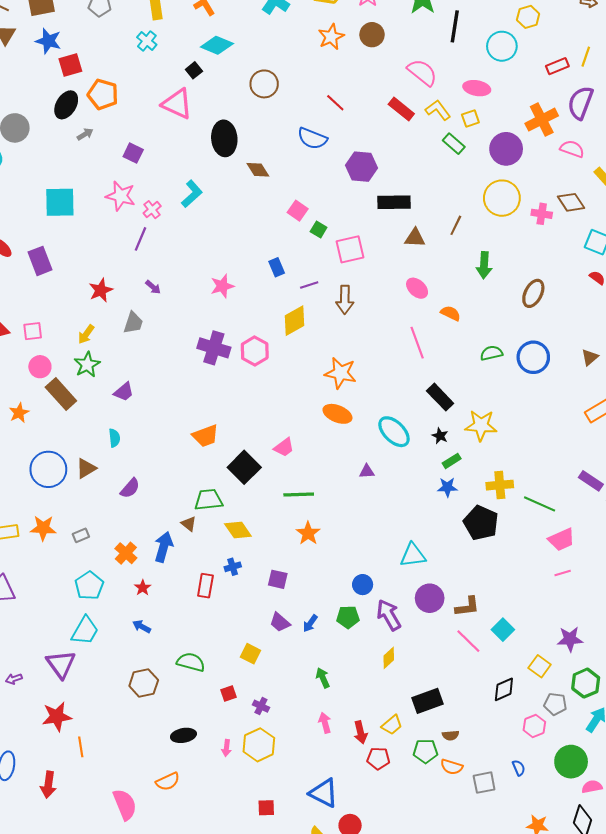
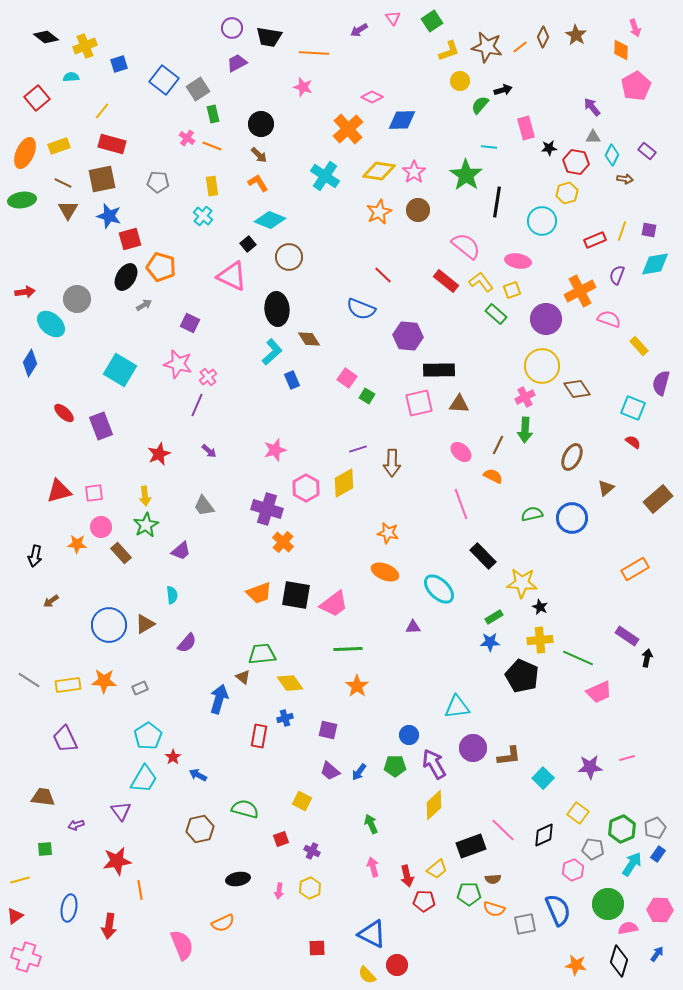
brown circle: (264, 84) -> (289, 257), moved
purple semicircle: (580, 103) -> (617, 275), size x0.6
cyan L-shape: (192, 194) -> (272, 352), moved
cyan square: (60, 202) -> (120, 370), turned 32
brown diamond: (571, 202) -> (577, 389), moved
pink cross: (542, 214) -> (525, 397), moved, turned -36
brown line: (456, 225) -> (498, 445), moved
pink square: (350, 249) -> (419, 403), moved
blue rectangle: (277, 267) -> (292, 380), moved
gray trapezoid: (133, 323) -> (204, 506), moved, turned 125
yellow arrow: (86, 334) -> (145, 496), turned -42
pink hexagon: (255, 351) -> (306, 488), moved
brown triangle: (590, 357) -> (606, 488), moved
orange star: (341, 373) -> (388, 533), size x0.7
brown rectangle: (61, 394) -> (121, 553), size x0.7
orange star: (19, 413) -> (77, 544), moved, turned 30
black star: (440, 436) -> (540, 607), moved
pink trapezoid: (284, 447) -> (334, 604), size x1.4
black square: (244, 467) -> (296, 595), moved, turned -36
orange cross: (126, 553) -> (283, 542), moved
pink line: (563, 573) -> (627, 758), moved
red star: (143, 588) -> (173, 757), moved
purple star: (570, 639) -> (590, 767), moved
pink line: (468, 641) -> (503, 830), moved
yellow diamond: (389, 658) -> (434, 805), size x1.4
purple triangle: (61, 664) -> (121, 811), size x0.7
yellow hexagon: (259, 745) -> (310, 888), size x0.7
blue semicircle: (519, 768) -> (558, 910), size x2.0

